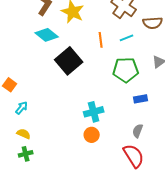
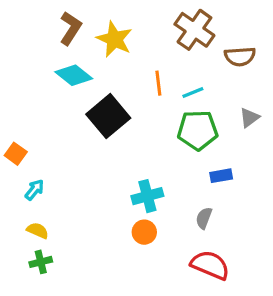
cyan line: (127, 38) -> (193, 93), moved
gray semicircle: (138, 131) -> (204, 218), moved
red semicircle: (134, 156) -> (210, 265), turned -35

